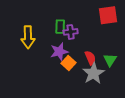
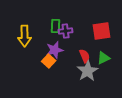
red square: (108, 15) -> (102, 31), moved
green triangle: (110, 60) -> (104, 58), turned 32
orange square: (69, 63) -> (49, 61), moved

